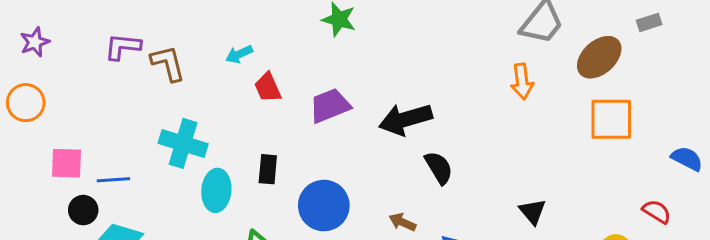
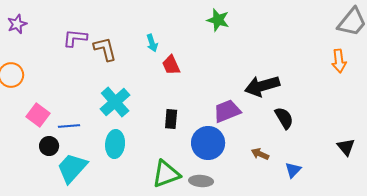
purple star: (35, 42) -> (17, 24), moved
cyan arrow: (239, 54) -> (152, 43), turned -84
purple trapezoid: (330, 106) -> (227, 111), moved
cyan cross: (183, 143) -> (115, 102), turned 32
pink square: (67, 163) -> (38, 115), turned 35
cyan ellipse: (216, 190) -> (115, 144), moved

